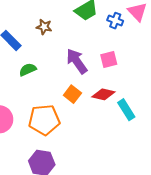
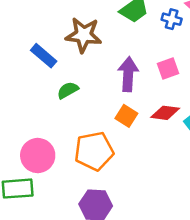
brown star: (44, 27) -> (84, 35), size x1.8
purple arrow: (77, 61) -> (128, 74), turned 44

